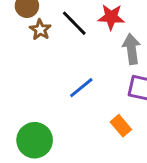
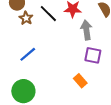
blue line: (81, 88) -> (28, 54), moved

